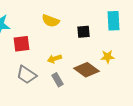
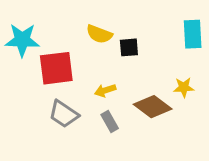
black square: (84, 32) -> (129, 47), moved
red square: (22, 44) -> (56, 68), size x1.4

